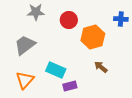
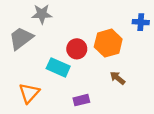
red circle: (69, 20) -> (77, 49), moved
gray trapezoid: (25, 45) -> (21, 38), moved
cyan rectangle: (56, 70) -> (58, 67), moved

